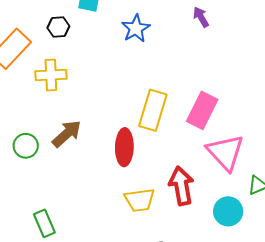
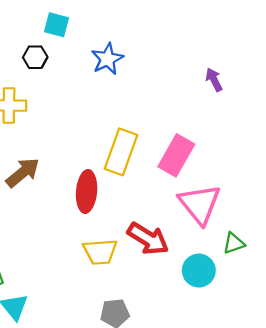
purple arrow: (201, 17) -> (214, 80), moved
black hexagon: (58, 27) -> (35, 57), moved
red arrow: (181, 186) -> (148, 239), turned 129

